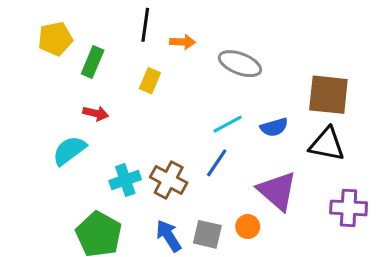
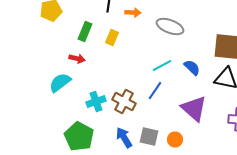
green rectangle: (93, 62) -> (85, 32), moved
blue semicircle: (274, 127) -> (192, 68), turned -120
orange circle: (248, 227) -> (175, 140), moved

